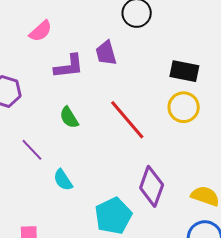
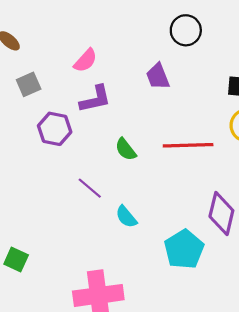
purple L-shape: (69, 66) -> (95, 99), moved
red line: (127, 120) -> (188, 145), turned -45

